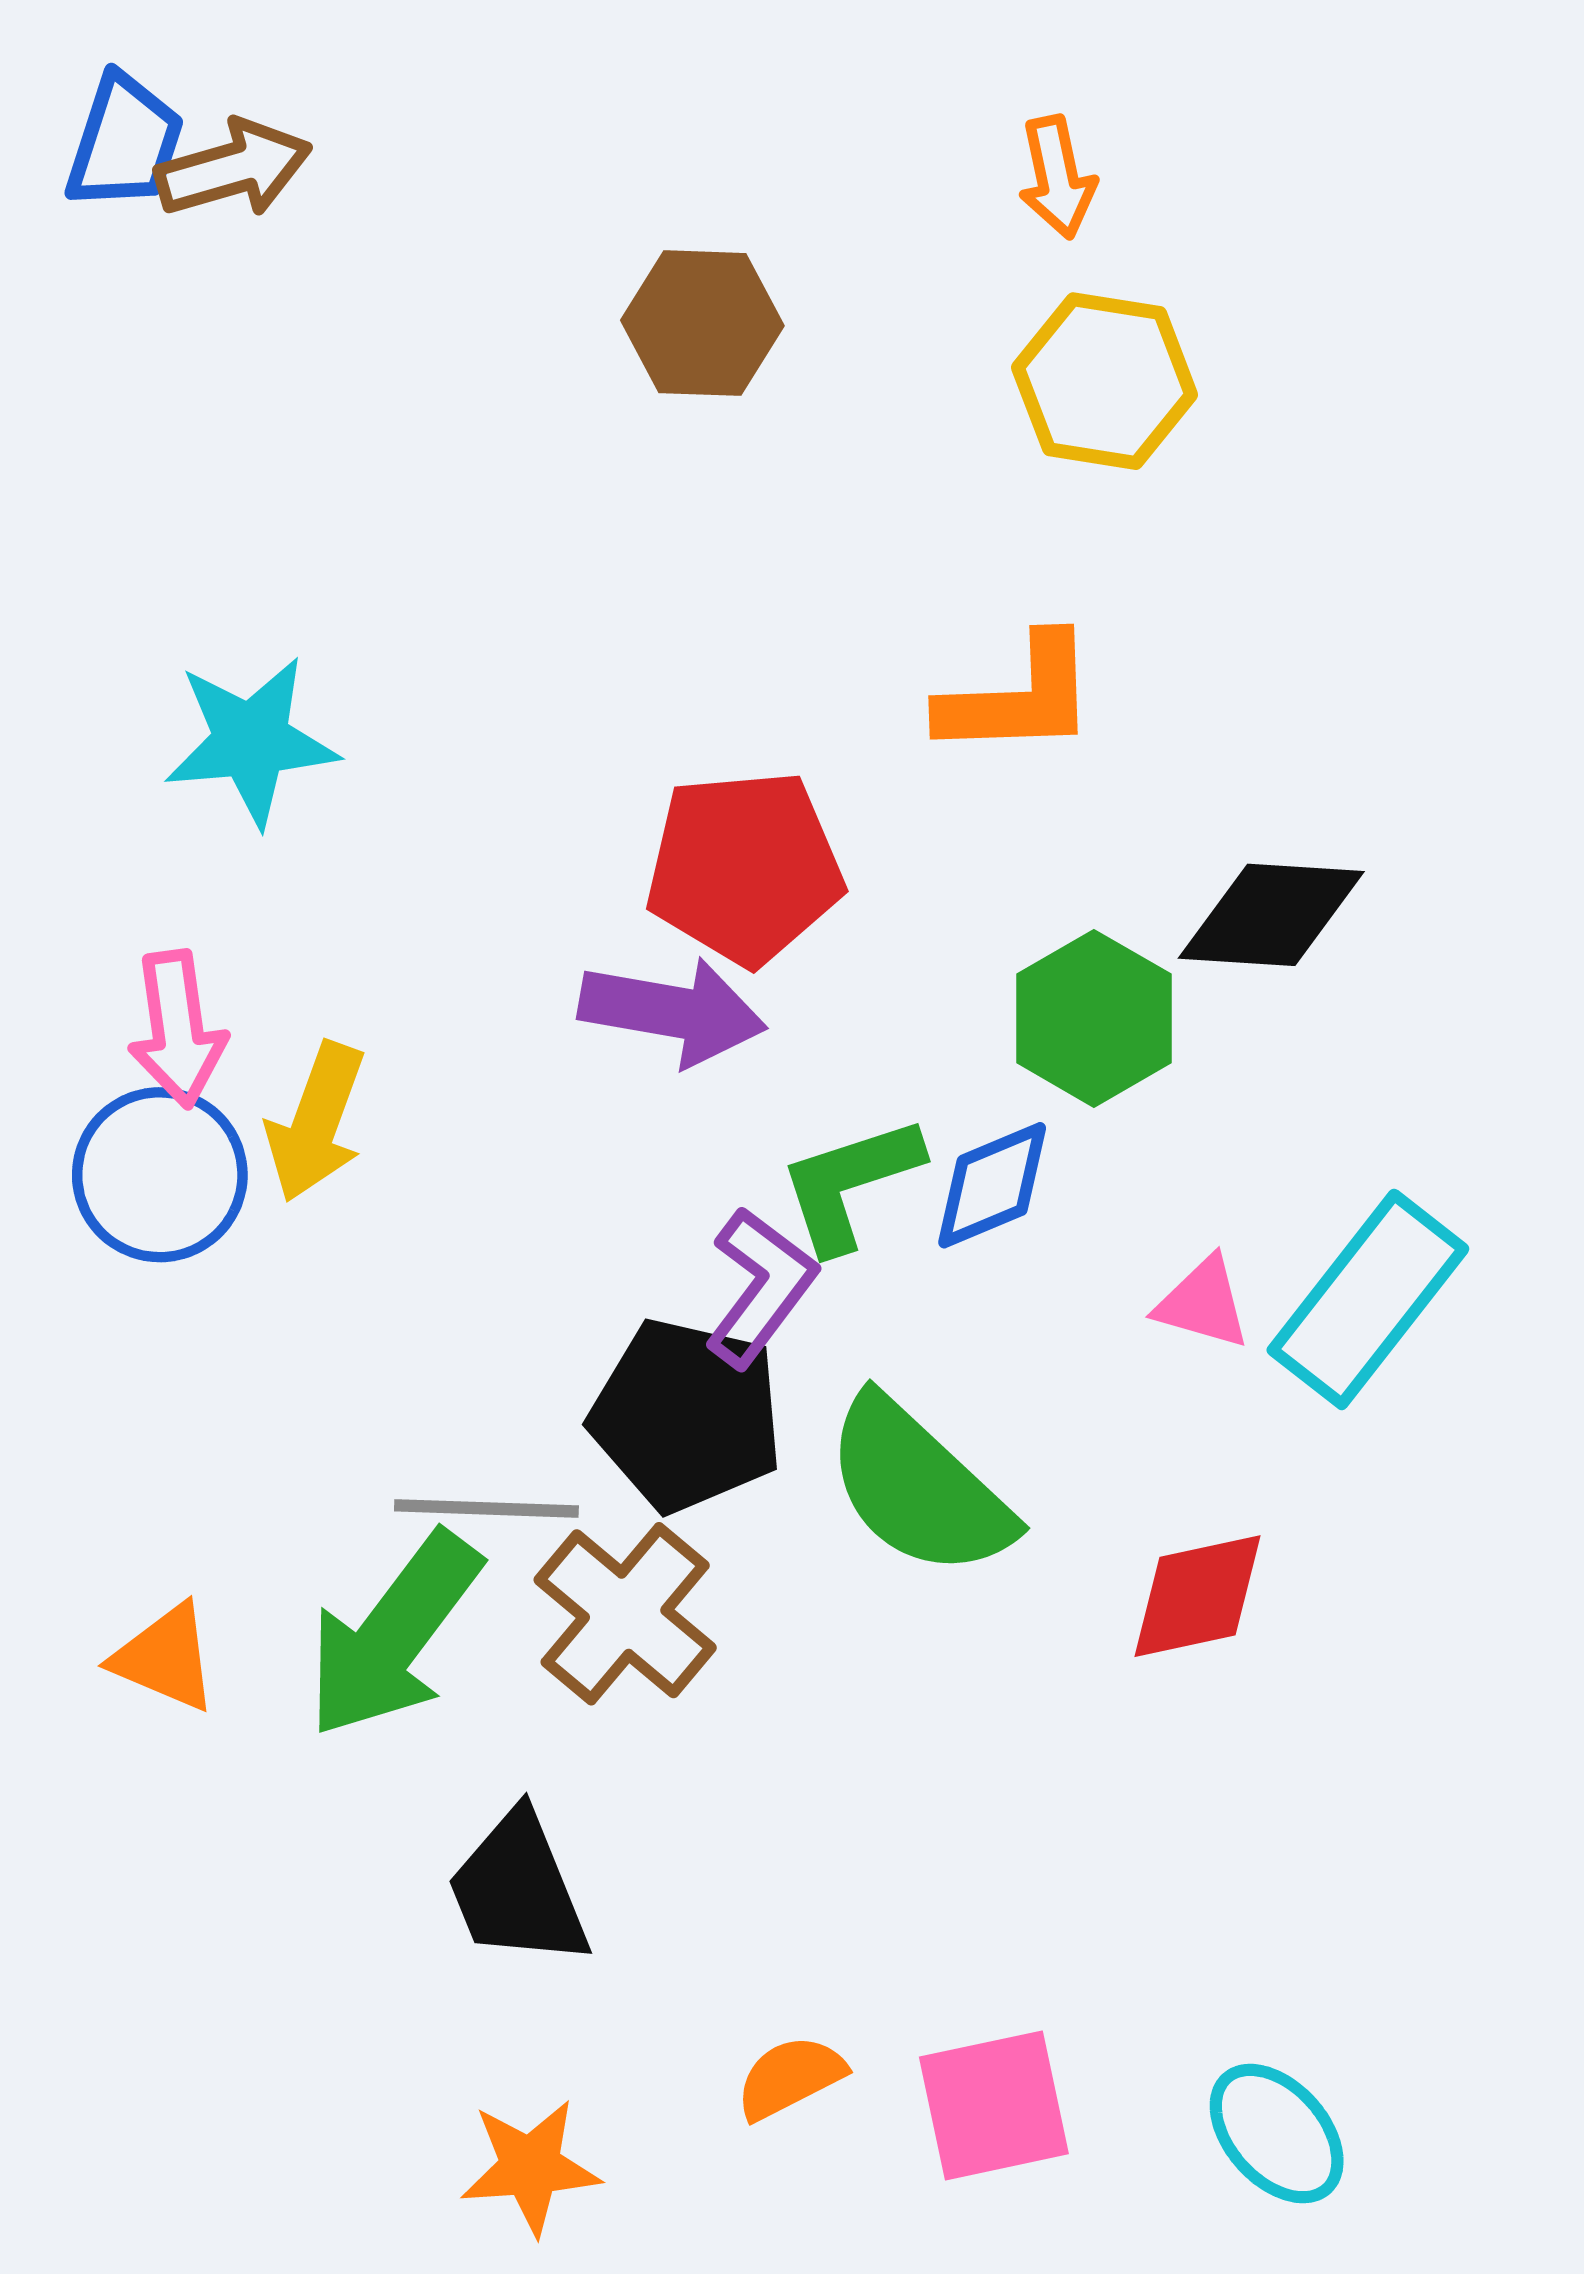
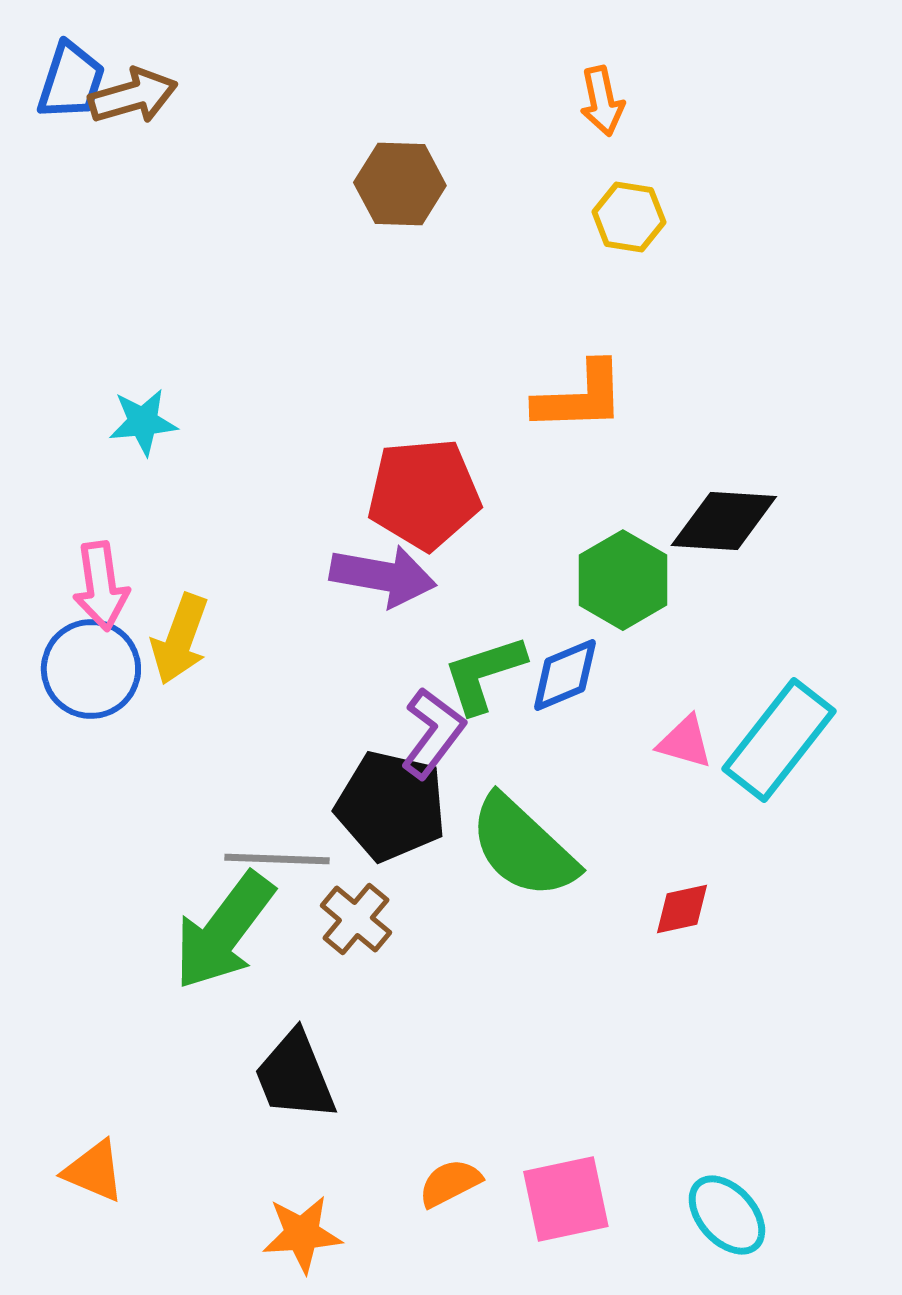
yellow hexagon: (1105, 381) -> (629, 217), size x0.7
cyan star: (251, 741) -> (143, 422), size x0.7
red diamond: (1198, 1596) -> (682, 909), size x0.7
brown cross: (625, 1614) -> (356, 919), size x0.7
orange triangle: (165, 1658) -> (94, 1171), moved

